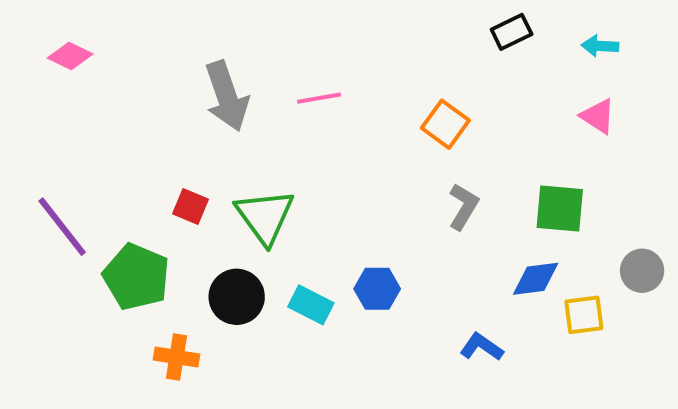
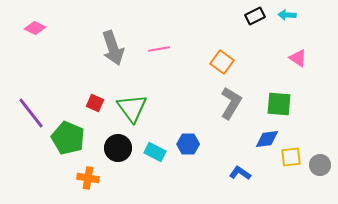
cyan arrow: (600, 46) -> (287, 15), moved
gray L-shape: (463, 207) -> (231, 103), size x1.4
gray circle: (642, 271) -> (320, 165), moved

